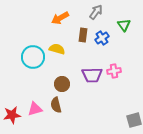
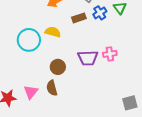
brown rectangle: (83, 35) -> (79, 18), turned 64
blue cross: (102, 38) -> (100, 13), moved
pink triangle: (35, 109) -> (31, 92), turned -35

